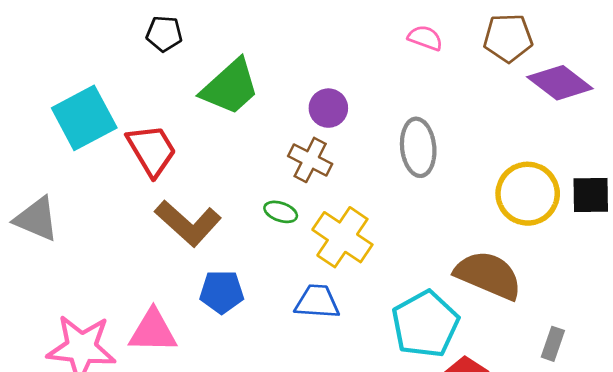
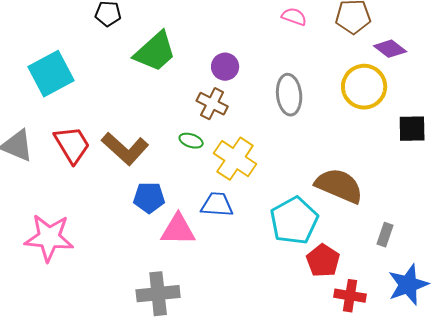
purple diamond: (560, 83) -> (390, 49), size x0.7
red trapezoid: (152, 150) -> (72, 145), moved
yellow circle: (528, 194) -> (364, 87), moved
pink triangle: (153, 331) -> (178, 230), moved

